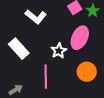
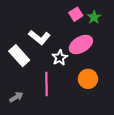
white L-shape: (36, 17) -> (39, 37), moved
pink ellipse: (80, 38) -> (81, 44), turned 35

